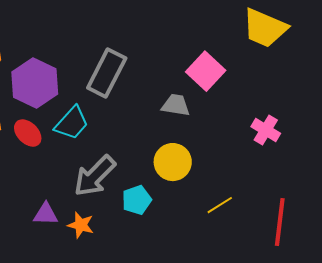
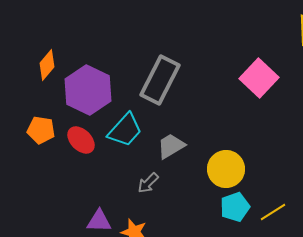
gray trapezoid: (176, 105) -> (171, 146), moved, turned -40
gray arrow: (95, 176) -> (148, 183), size x0.5
cyan pentagon: (137, 200) -> (235, 207), moved

